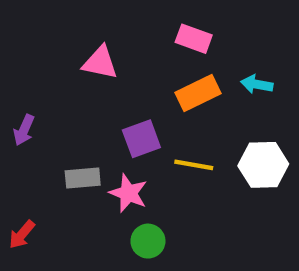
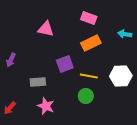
cyan arrow: (257, 84) -> (125, 34), moved
pink star: (128, 193) -> (46, 106), moved
green circle: (148, 241) -> (86, 96), moved

